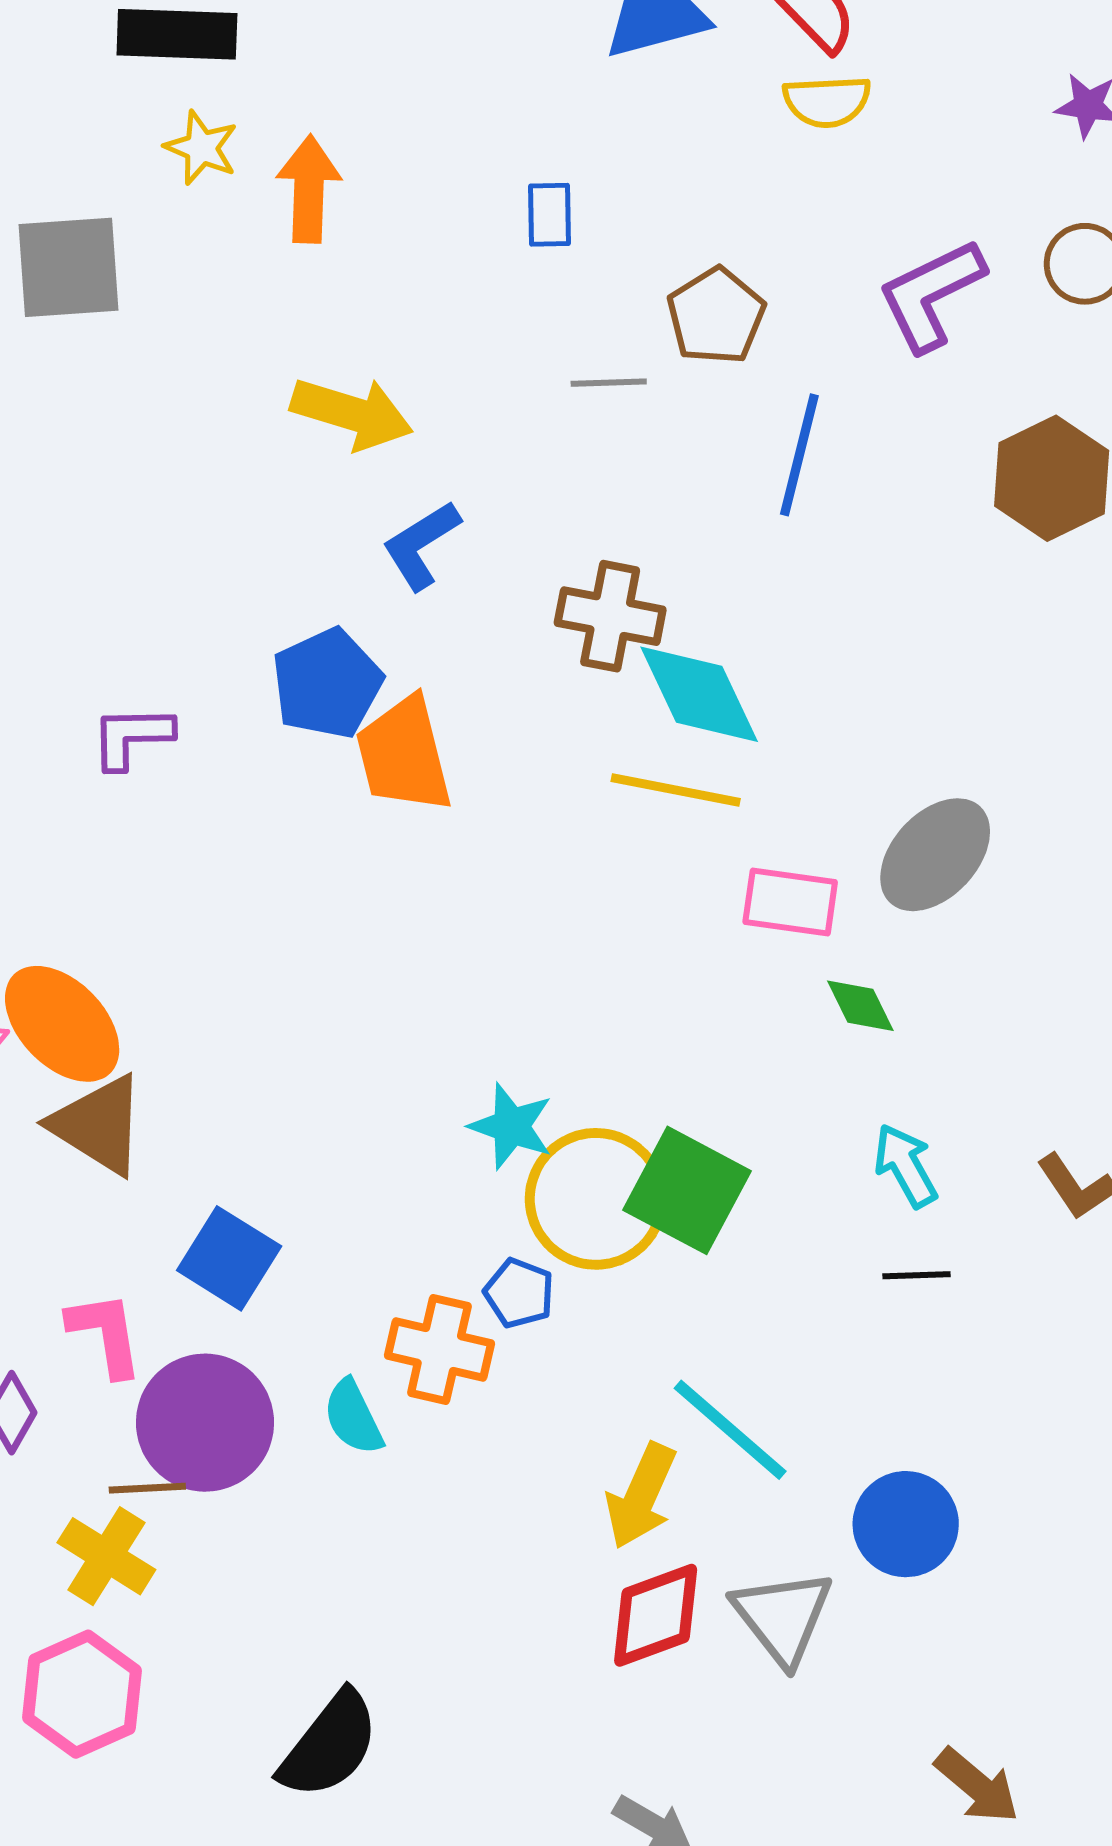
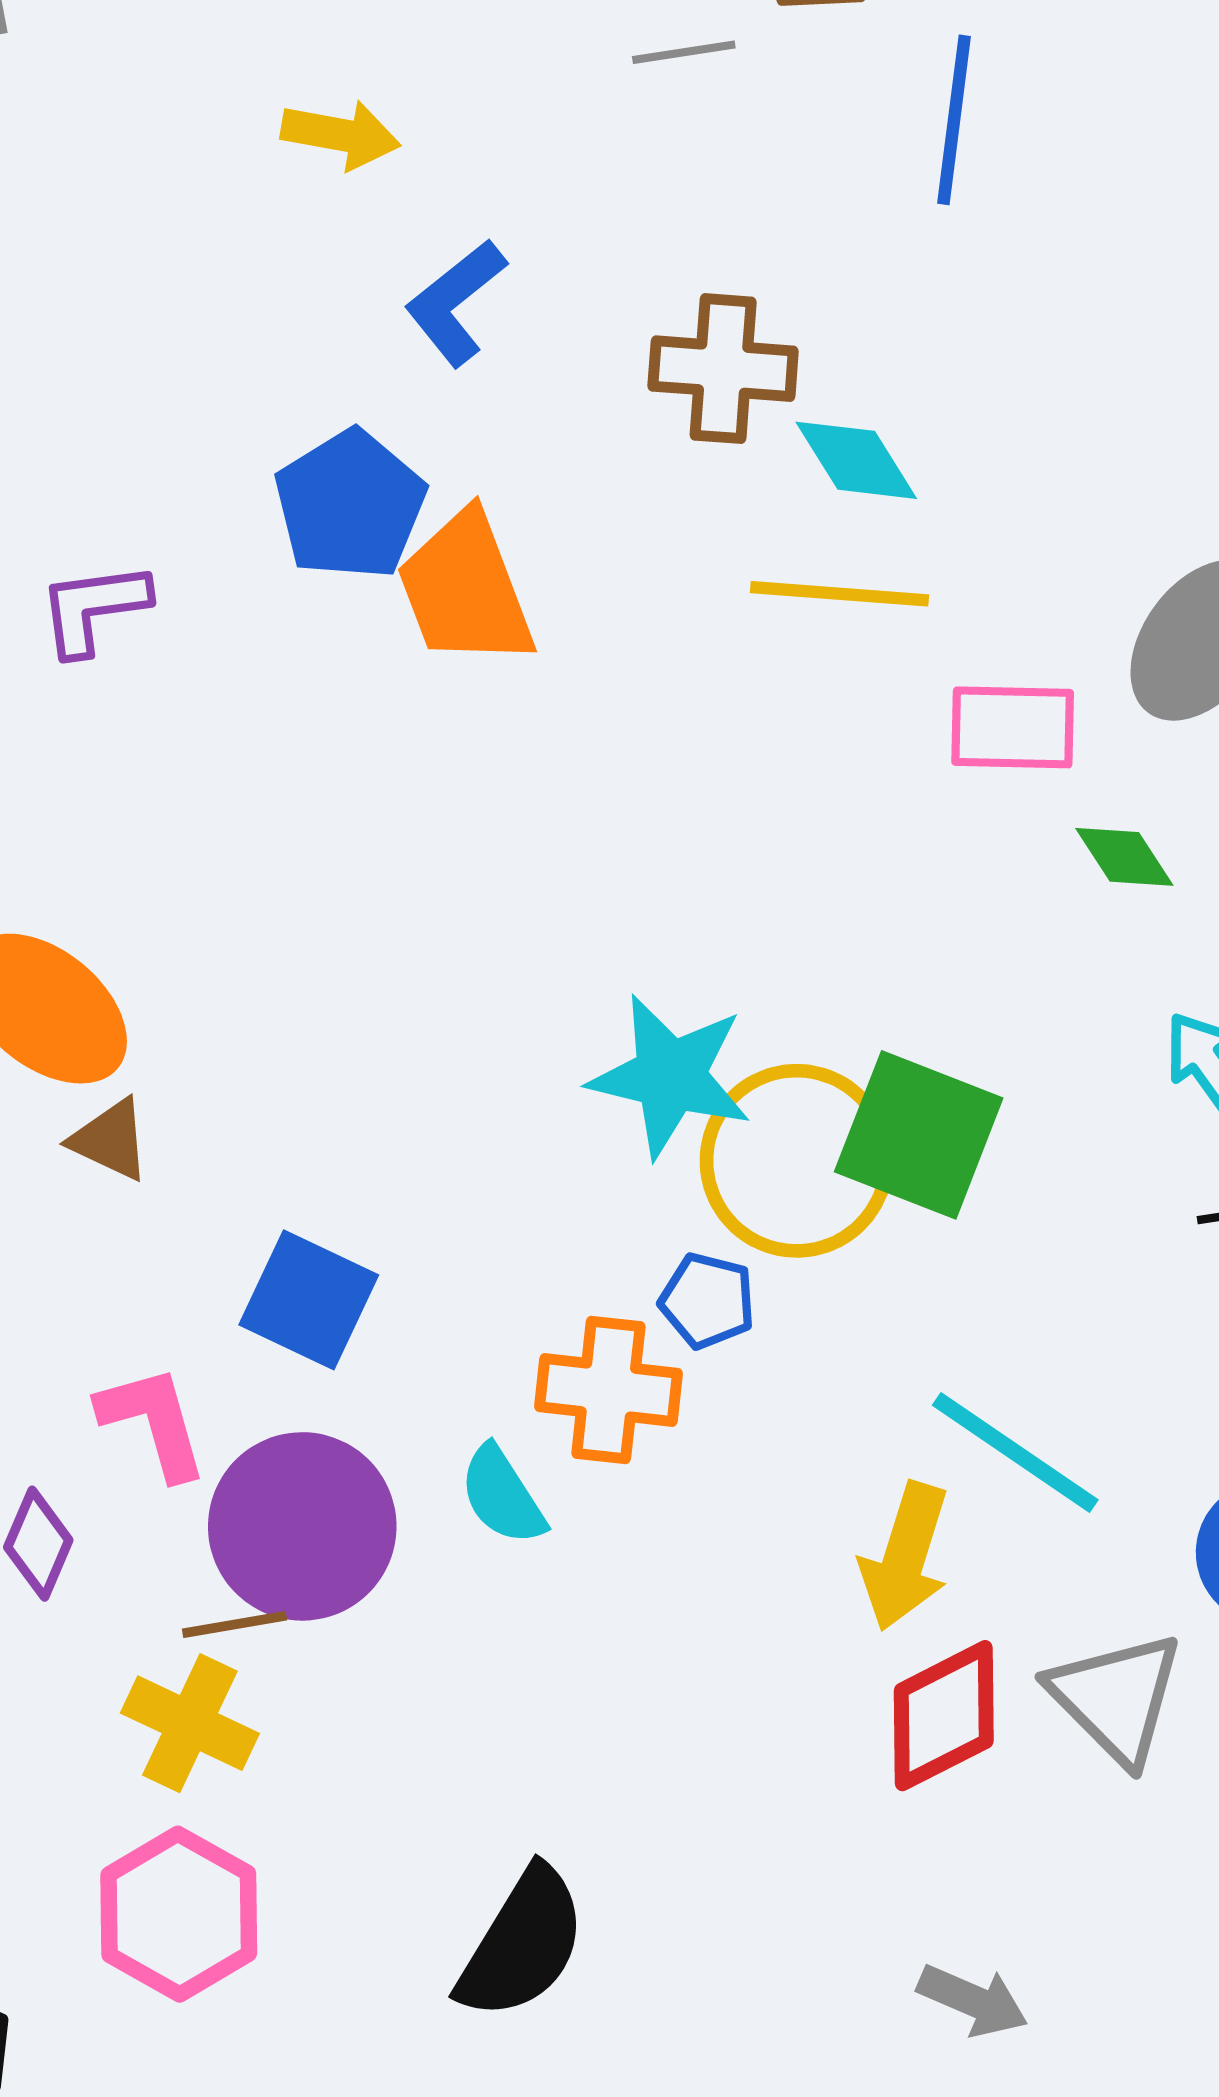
yellow arrow: (352, 413) -> (341, 135), size x0.7
cyan diamond: (699, 694) -> (856, 460), size x0.7
brown triangle: (98, 1125) -> (110, 1140), size x0.6
cyan star: (511, 1126) -> (670, 1076), size x1.4

